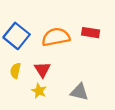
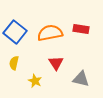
red triangle: (42, 70) -> (56, 63), moved
gray triangle: (79, 92) -> (81, 79), moved

